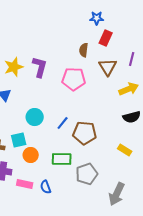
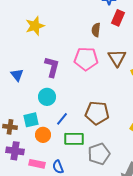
yellow star: (14, 67) -> (35, 26), moved
purple L-shape: (40, 67) -> (52, 67), moved
brown triangle: (108, 67) -> (117, 58), moved
blue line: (63, 123) -> (62, 119), moved

